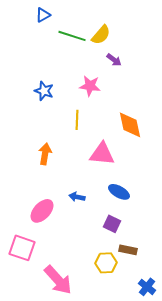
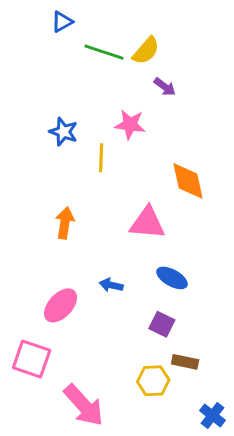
yellow line: (77, 120) -> (101, 158), moved

